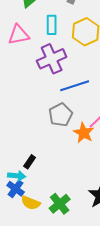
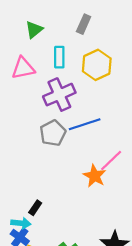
gray pentagon: (61, 115) -> (53, 133), moved

